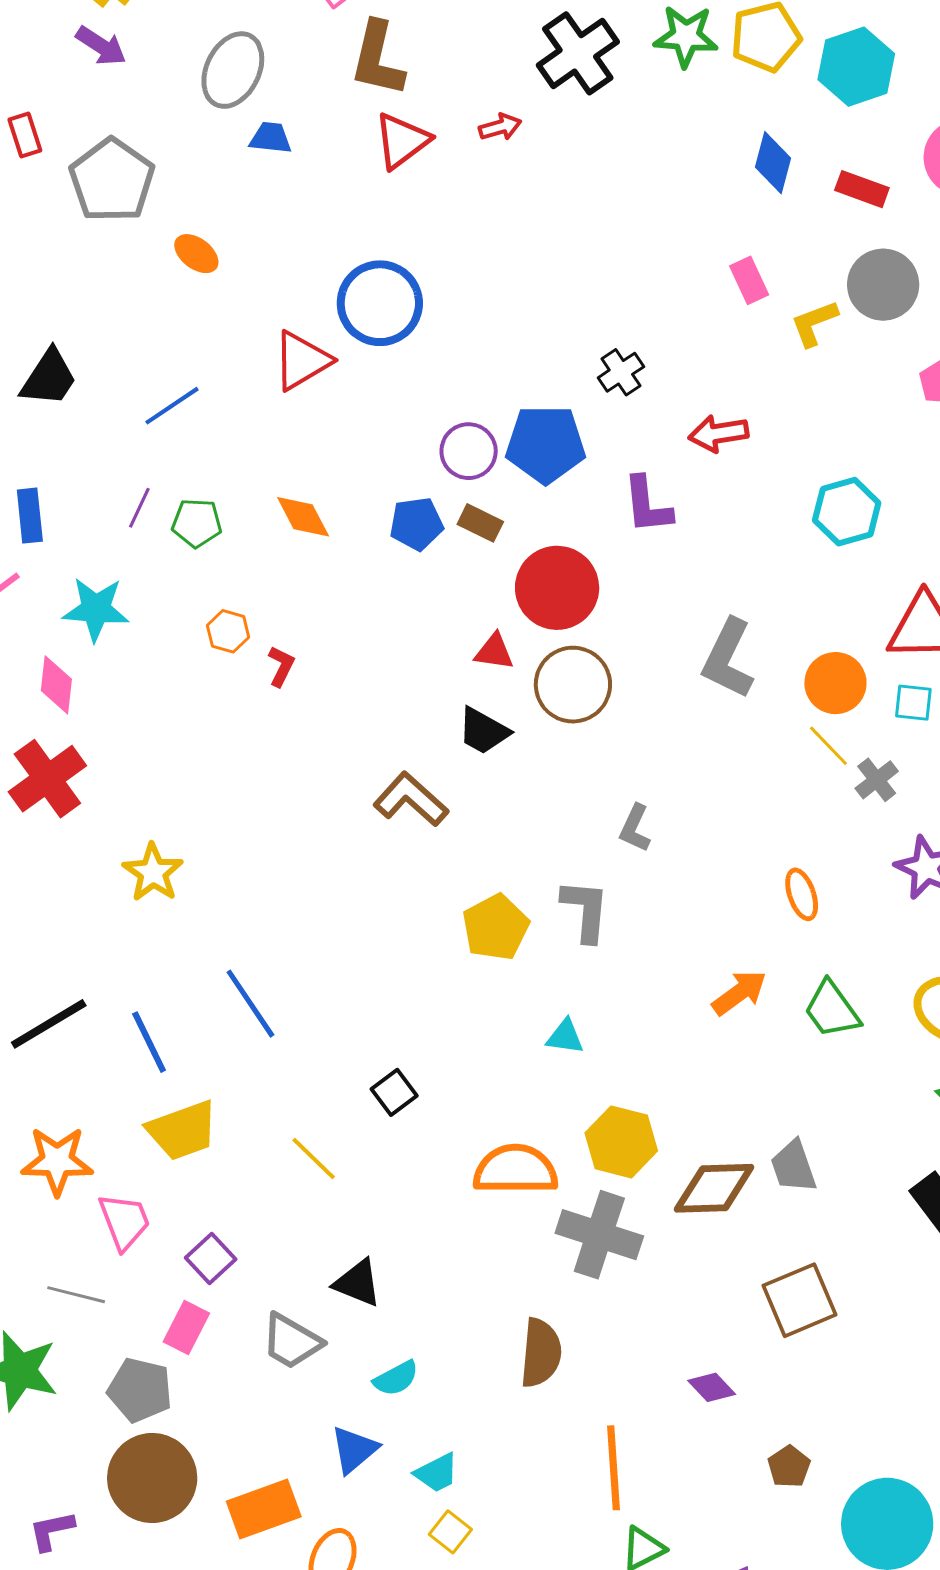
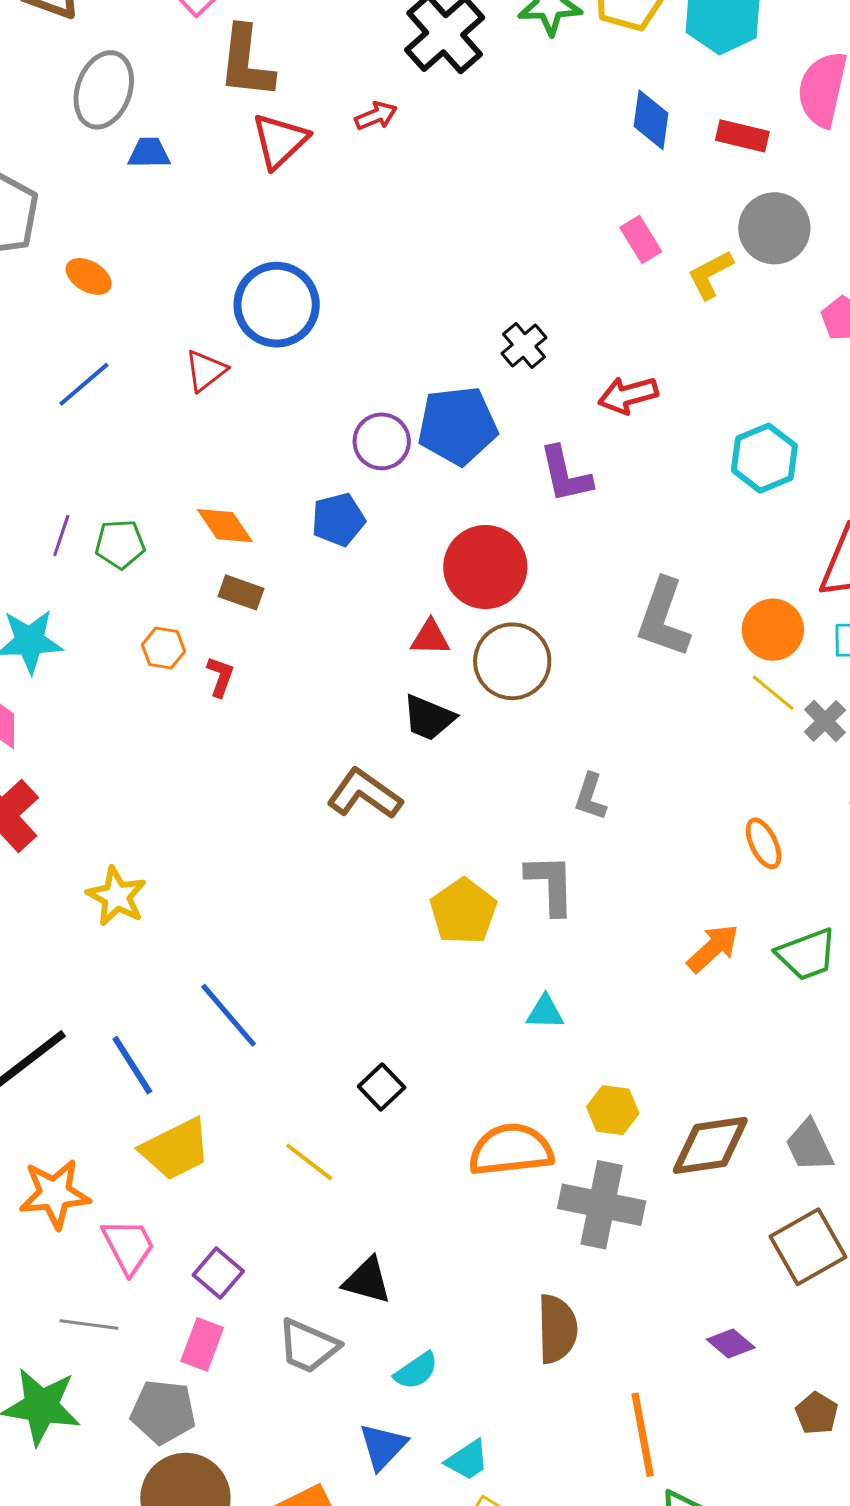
red triangle: (302, 361) -> (206, 371), size x0.7
blue line: (172, 406) -> (84, 384), moved
brown rectangle: (480, 523) -> (241, 592), moved
green trapezoid: (832, 1010) -> (807, 954), turned -68
yellow hexagon: (621, 1142) -> (613, 1110), size x0.7
gray trapezoid: (793, 1167) -> (809, 1146), moved

